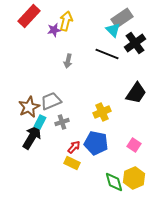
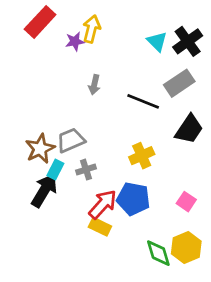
gray rectangle: (122, 18) -> (179, 83), moved
black cross: (135, 43) -> (188, 41), moved
black line: (107, 54) -> (143, 101), moved
red arrow: (74, 147) -> (103, 204), size x1.6

